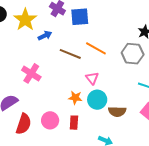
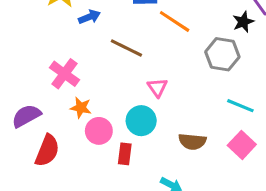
orange line: (96, 48) -> (175, 21), moved
orange star: (75, 98) -> (81, 108), moved
cyan circle: (97, 100) -> (141, 121), moved
pink circle: (50, 120) -> (99, 131), moved

